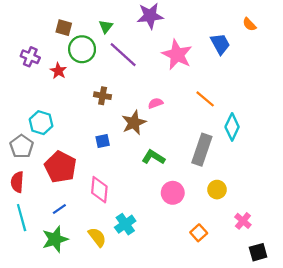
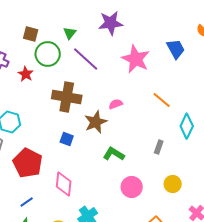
brown cross: (103, 96) -> (67, 97), size x1.8
blue square: (103, 141) -> (67, 139), turned 32
gray rectangle: (202, 150) -> (159, 147), size x0.5

